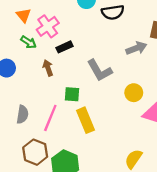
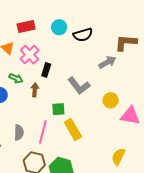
green arrow: (29, 42) -> (16, 78), moved
black rectangle: (64, 47) -> (46, 70), turned -40
brown arrow: (48, 68) -> (35, 90), turned 32

